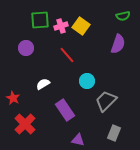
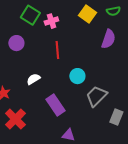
green square: (40, 20) -> (30, 15), turned 36
yellow square: (81, 26) -> (87, 14), moved
red line: (67, 55) -> (57, 50), turned 36
gray rectangle: (114, 133) -> (116, 117), moved

